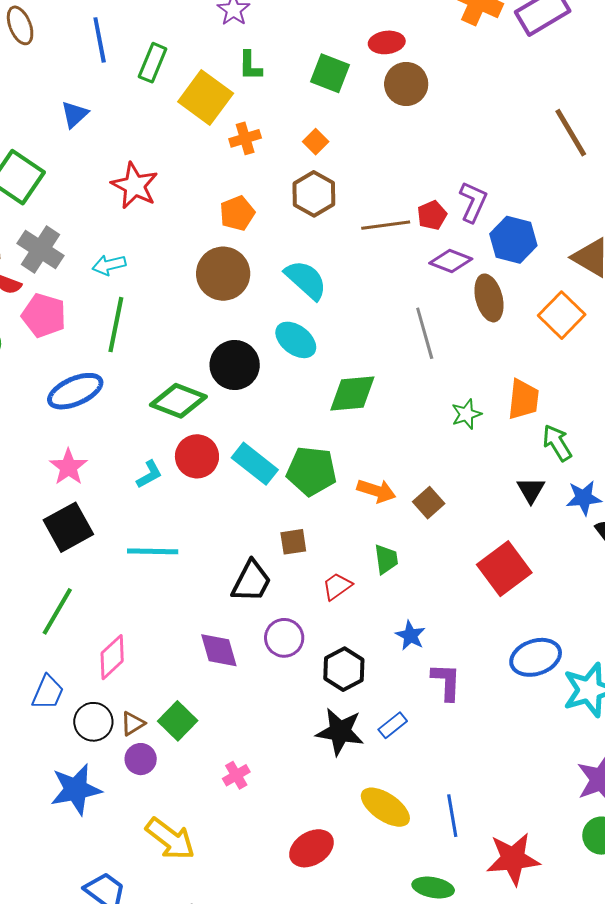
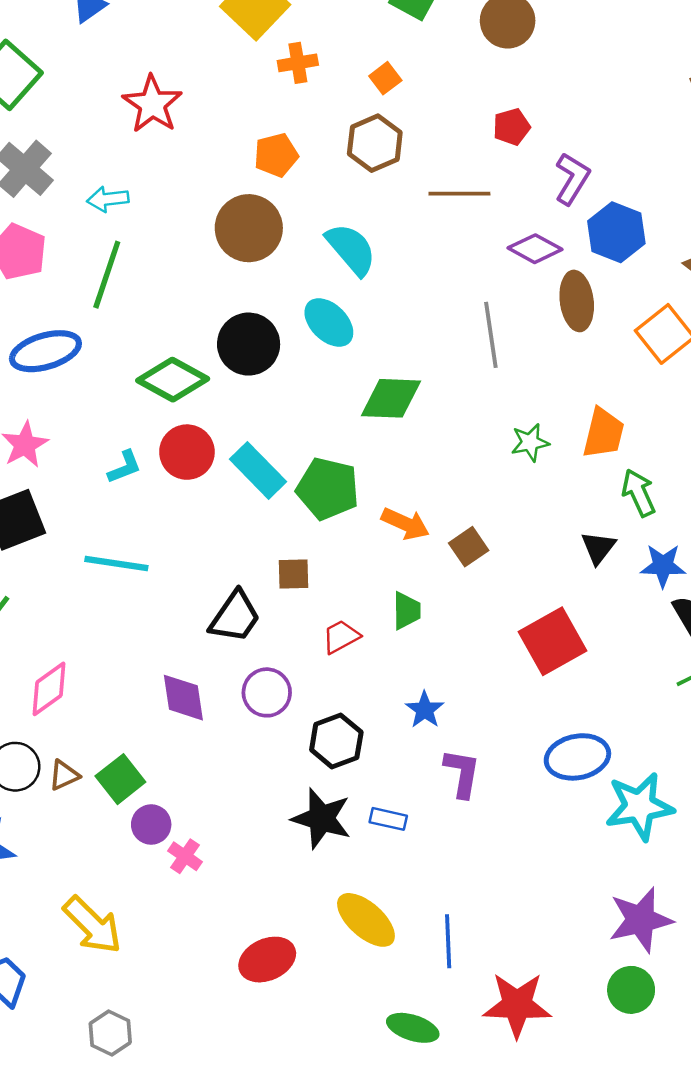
red pentagon: (432, 215) -> (512, 127), moved
blue rectangle: (393, 725) -> (388, 819), turned 44
purple circle: (141, 759) -> (151, 825), moved
pink cross: (236, 775) -> (185, 856), turned -32

